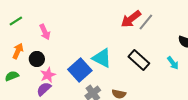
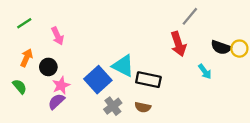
red arrow: (131, 19) -> (178, 44), moved, turned -70
gray line: (146, 22) -> (190, 16), moved
black rectangle: (139, 60) -> (148, 80), moved, turned -30
green semicircle: (12, 76) -> (20, 87), turned 72

